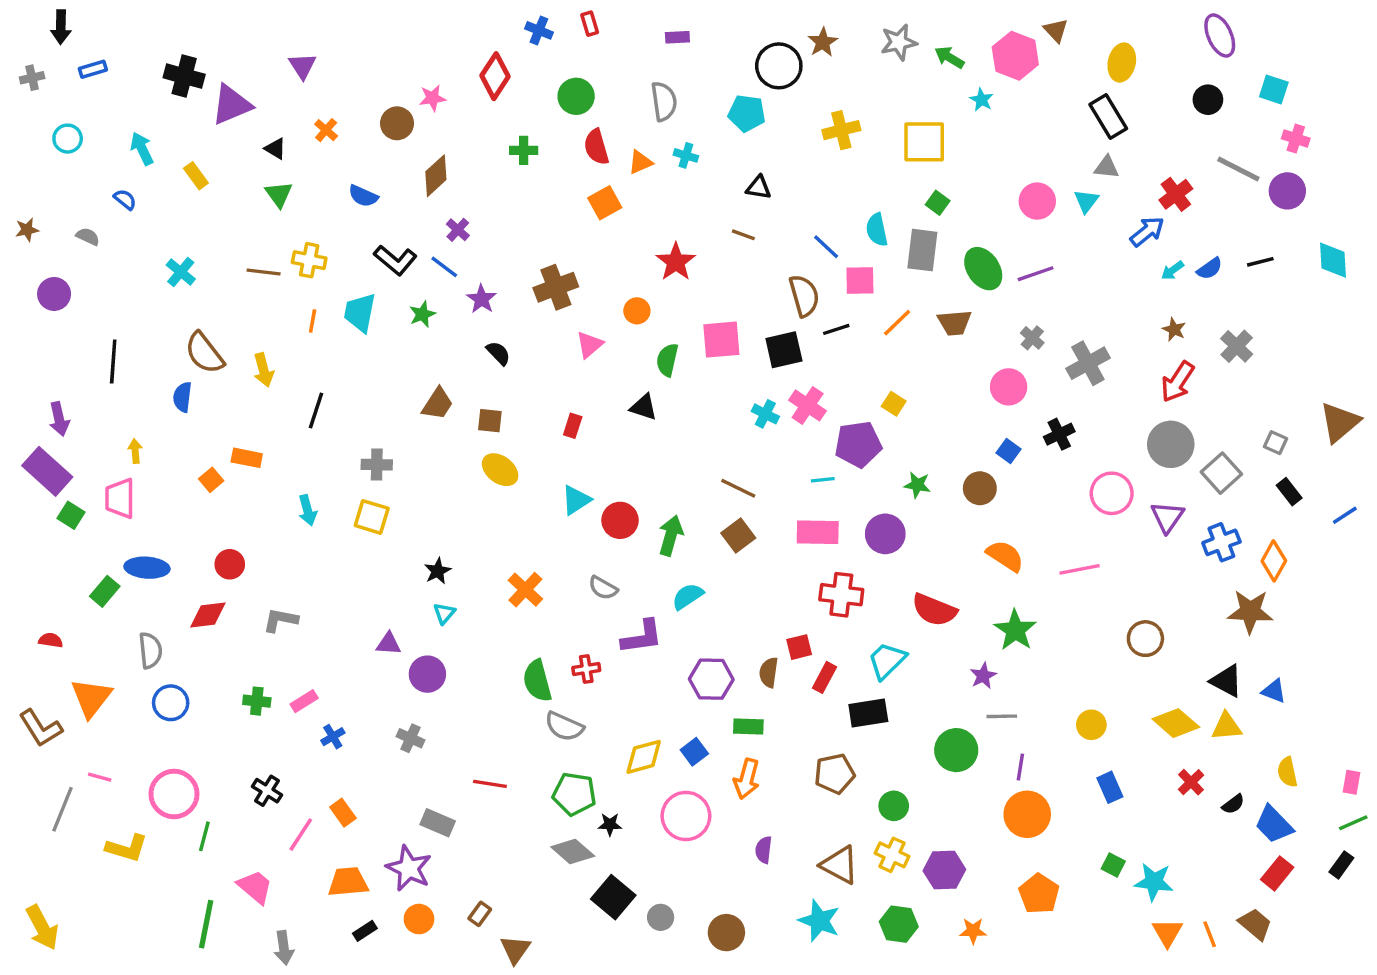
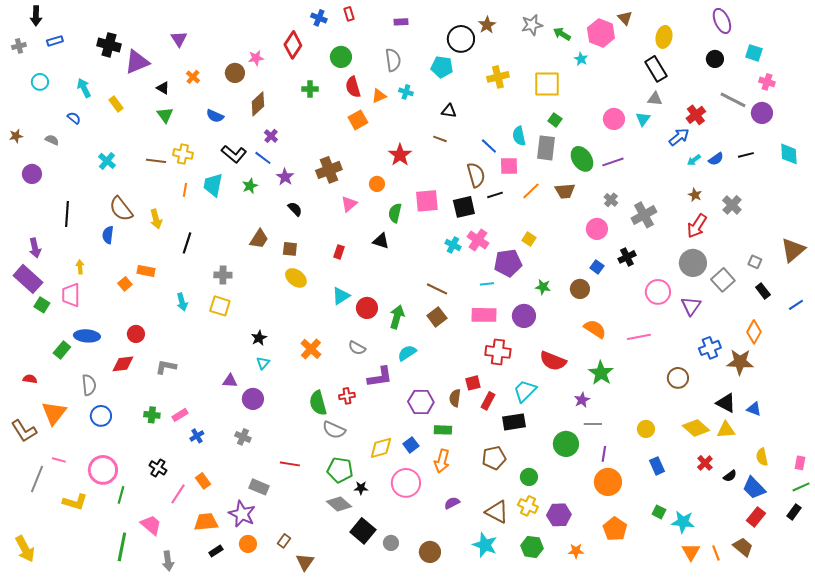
blue cross: (1221, 542) -> (710, 348), moved
purple semicircle: (764, 850) -> (452, 503), turned 56

